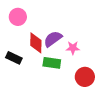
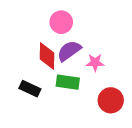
pink circle: (18, 17) -> (61, 22), moved
black rectangle: (14, 58) -> (30, 89), moved

